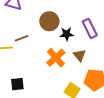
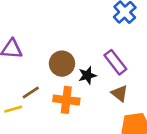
brown triangle: (80, 55) -> (120, 93), moved
orange cross: (56, 58) -> (66, 100), moved, turned -30

